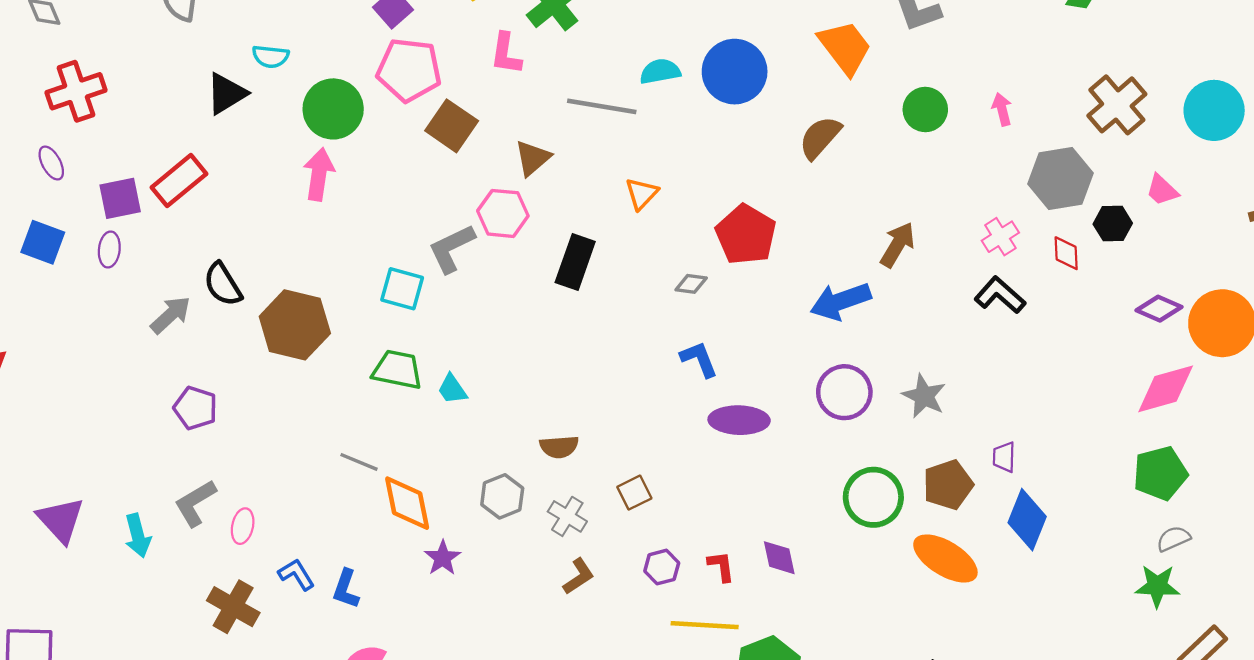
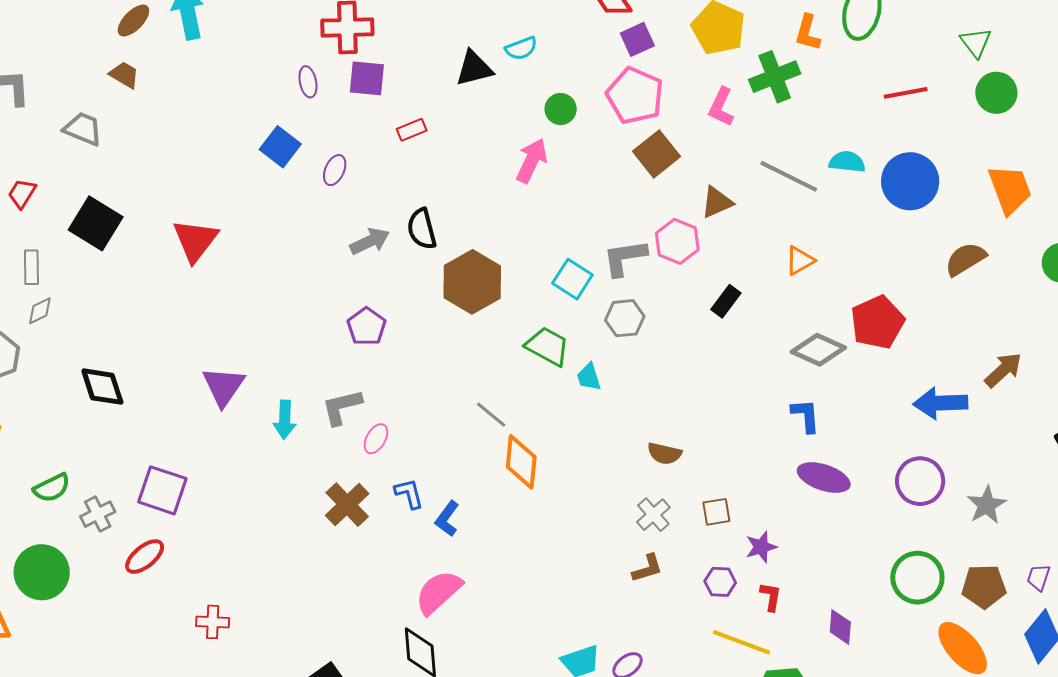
cyan semicircle: (271, 56) -> (521, 48), turned -44
green circle: (333, 109) -> (561, 109), size x0.6
red rectangle: (179, 181) -> (412, 130), size x0.6
purple square: (120, 198) -> (367, 78), moved
black rectangle: (575, 262) -> (726, 301), size x0.7
gray diamond: (691, 284) -> (818, 350), size x1.8
gray hexagon: (502, 496) -> (625, 318), moved
purple star: (443, 558) -> (761, 547), moved
purple diamond: (779, 558) -> (840, 627), moved

